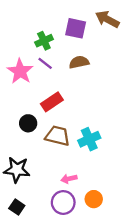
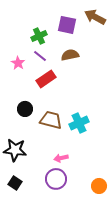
pink star: (20, 71) -> (18, 63), size x0.6
red rectangle: (52, 102) -> (46, 79), moved
orange circle: (94, 199) -> (99, 186), moved

